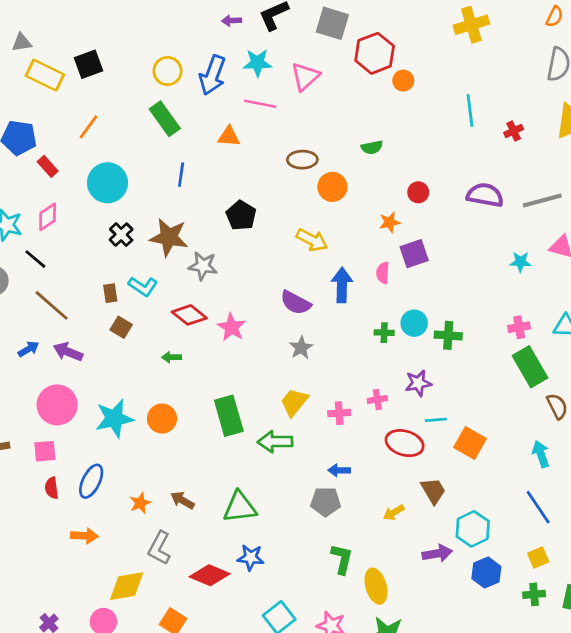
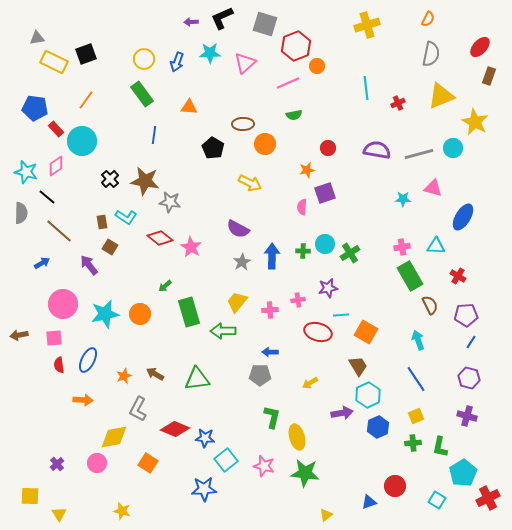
blue arrow: (212, 75) -> (177, 62), size x0.7
pink line: (260, 104) -> (288, 83), moved, turned -35
cyan circle: (108, 183) -> (82, 141), moved
black pentagon: (241, 215) -> (213, 148), moved
blue arrow: (342, 285) -> (272, 256), moved
green cross: (448, 335) -> (350, 253), turned -36
purple arrow: (68, 352) -> (89, 265), moved, turned 30
green arrow: (172, 357) -> (165, 286), moved, turned -40
brown trapezoid: (433, 491) -> (358, 366), moved
blue star: (251, 558) -> (205, 438), moved

